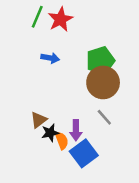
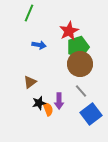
red star: (60, 19) -> (69, 31), moved
brown triangle: (39, 120) -> (30, 82), moved
blue square: (84, 153) -> (91, 114), moved

